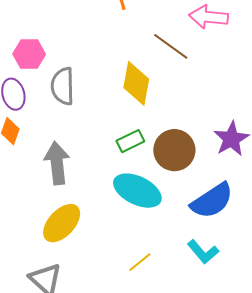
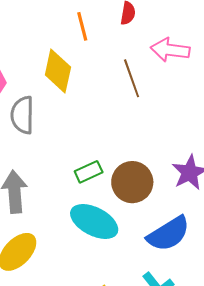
brown line: (171, 46) -> (132, 78), turned 33
yellow diamond: (136, 83) -> (58, 71), moved

